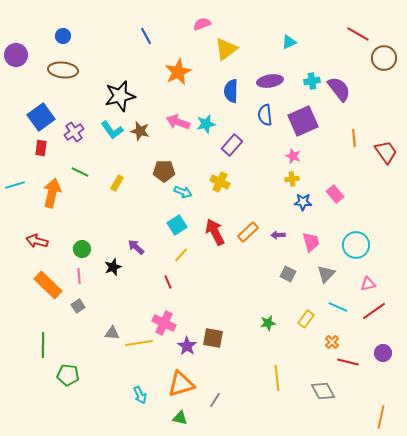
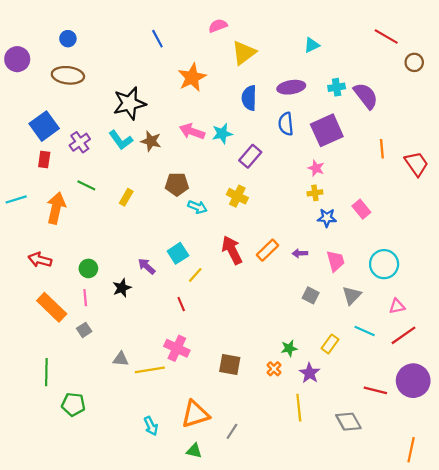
brown circle: (384, 58) -> (414, 62), size x0.7
cyan square: (177, 225) -> (178, 253), moved
orange cross: (332, 342) -> (274, 369), moved
purple star: (187, 346) -> (310, 373), moved
purple circle: (383, 353) -> (413, 381), size x1.8

